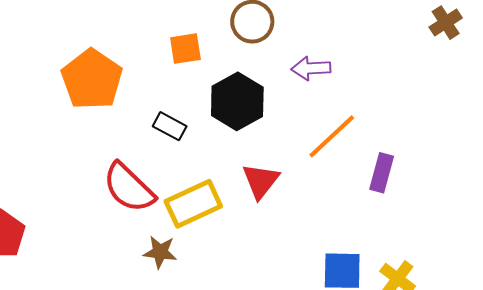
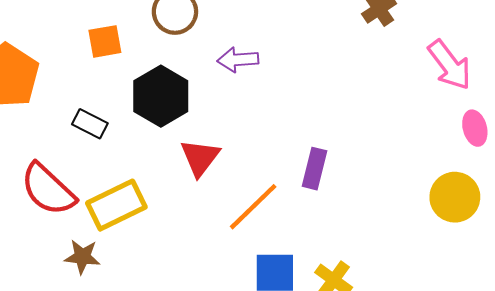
orange line: (332, 136) -> (253, 207), moved
red triangle: (261, 181) -> (200, 158), moved

